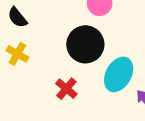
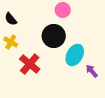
red cross: (66, 89) -> (30, 64), moved, size x1.5

